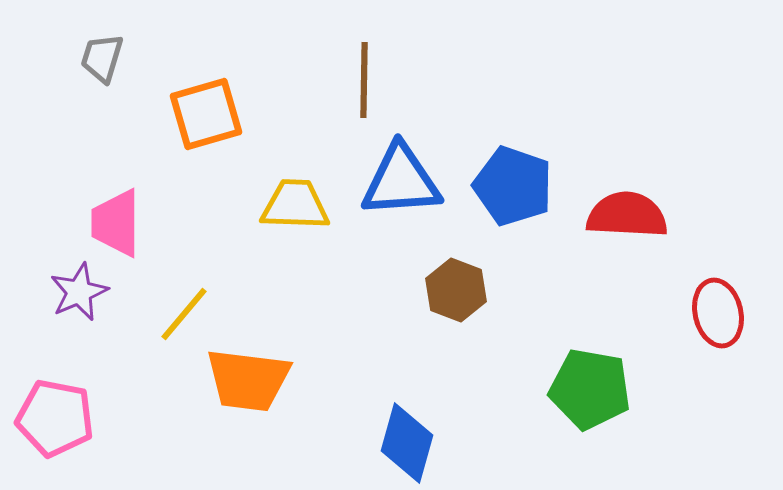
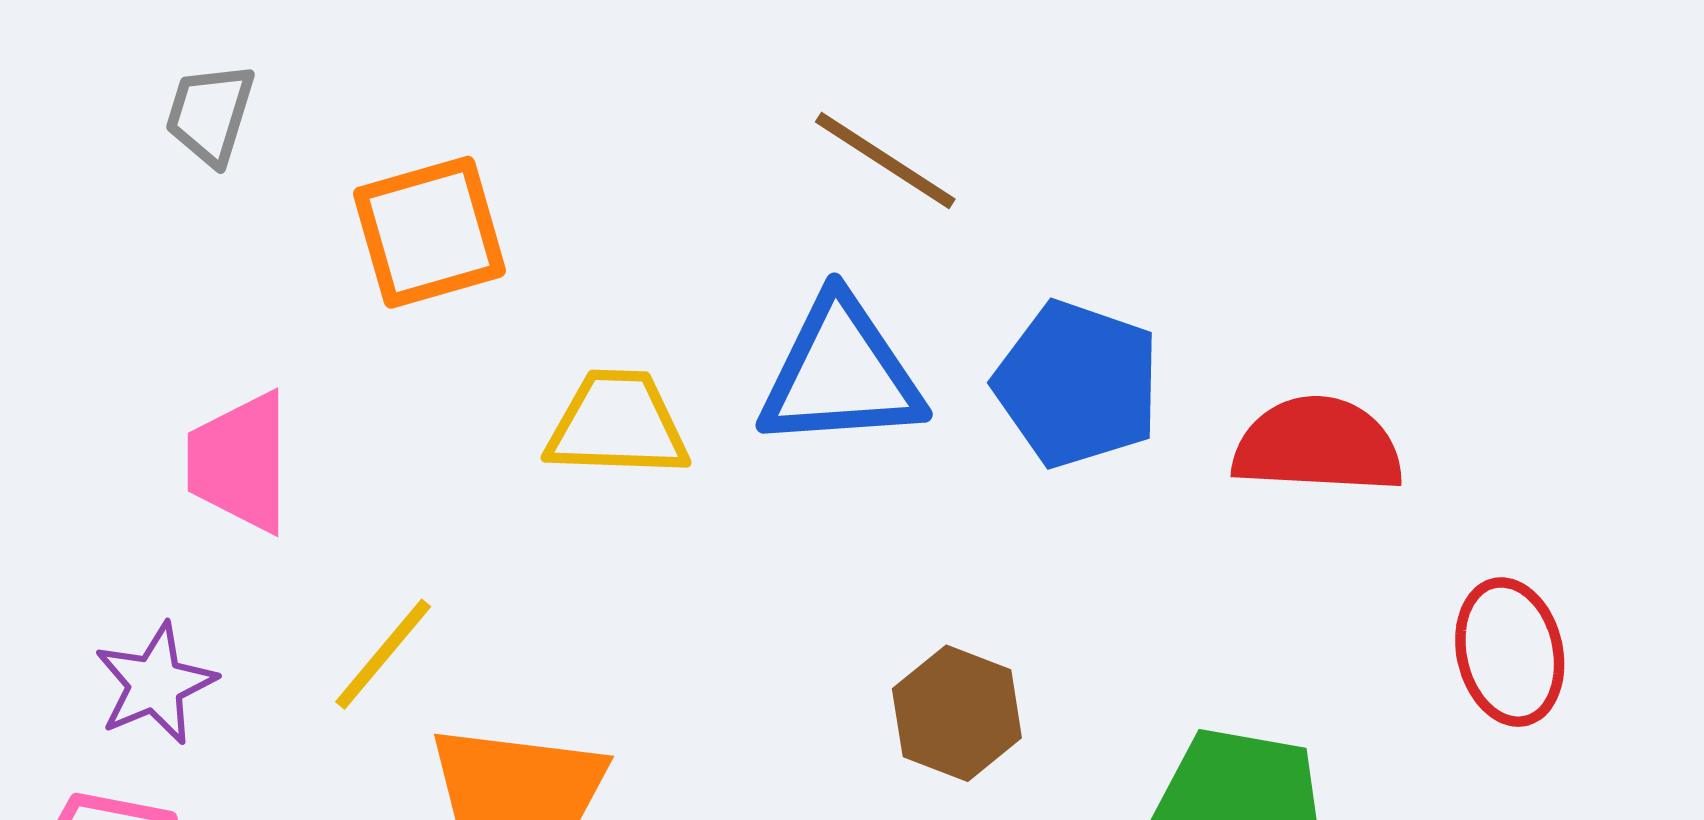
brown line: (364, 80) -> (885, 160), moved, turned -58
brown hexagon: (456, 290) -> (957, 713), moved
purple star: (79, 292) -> (155, 684), moved

